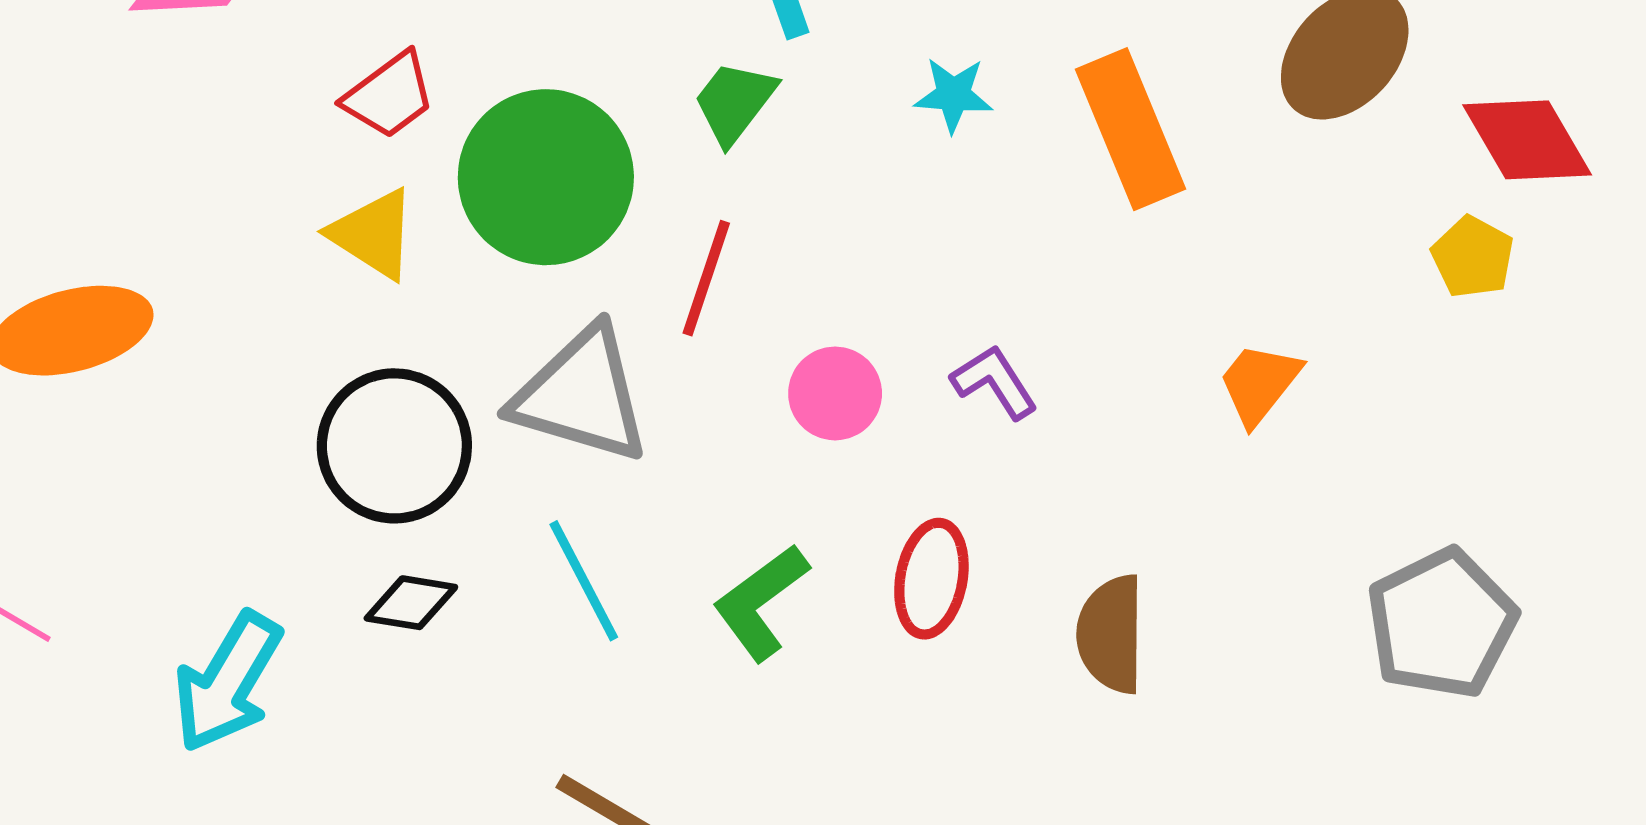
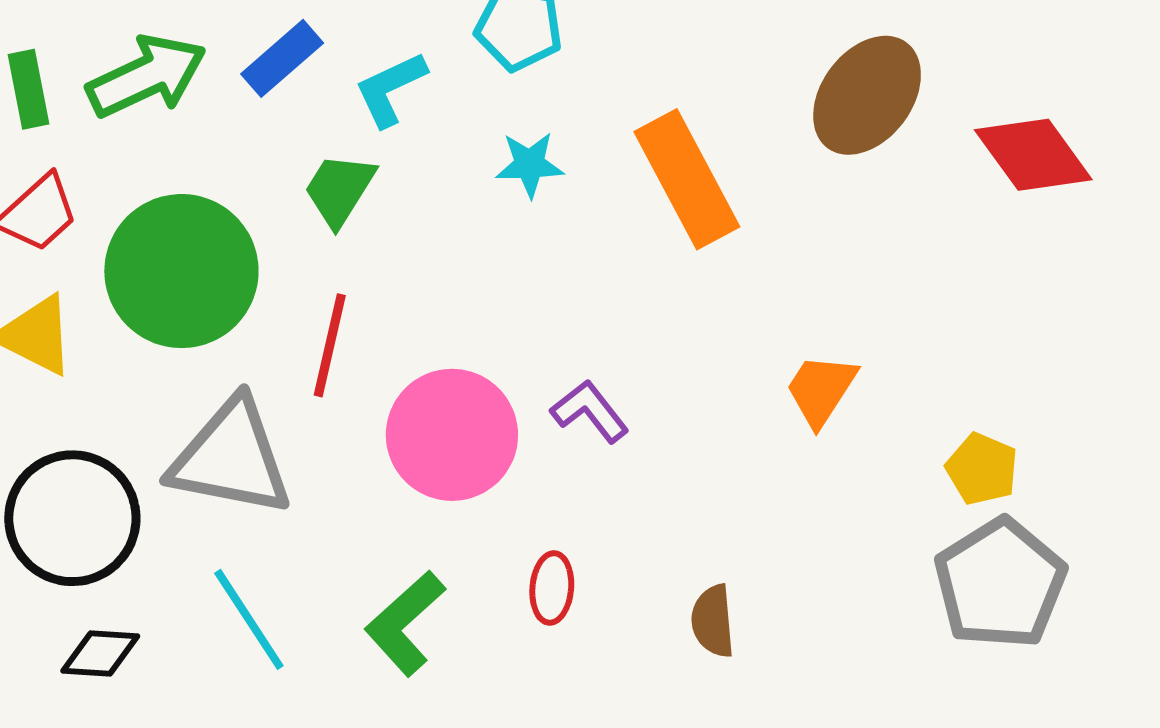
yellow pentagon: (1473, 257) -> (982, 469), moved
pink circle: (835, 393) -> (452, 435), size x1.6
red ellipse: (931, 579) -> (552, 588), size x0.7
brown semicircle: (1111, 634) -> (713, 621), size x0.7

